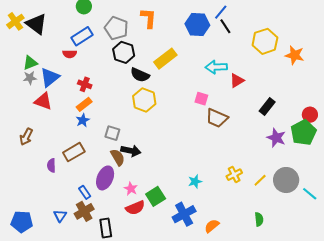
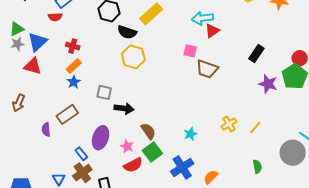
red triangle: (237, 81) -> (212, 31), moved
brown semicircle: (118, 157) -> (148, 131), moved
gray circle: (286, 180) -> (293, 153), moved

